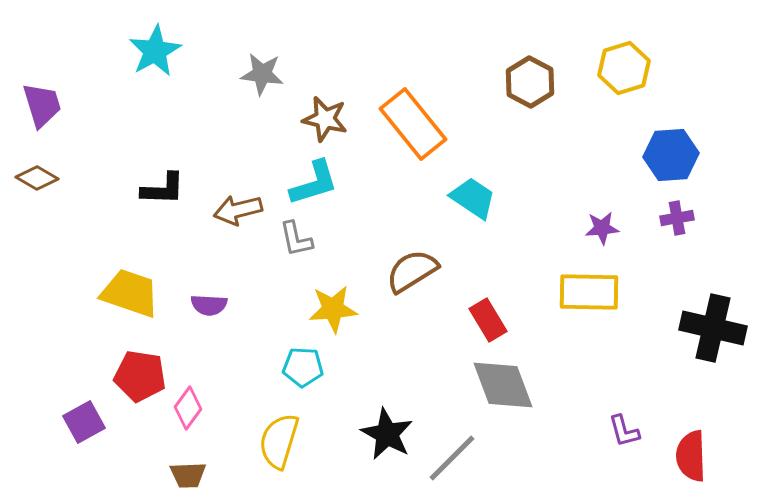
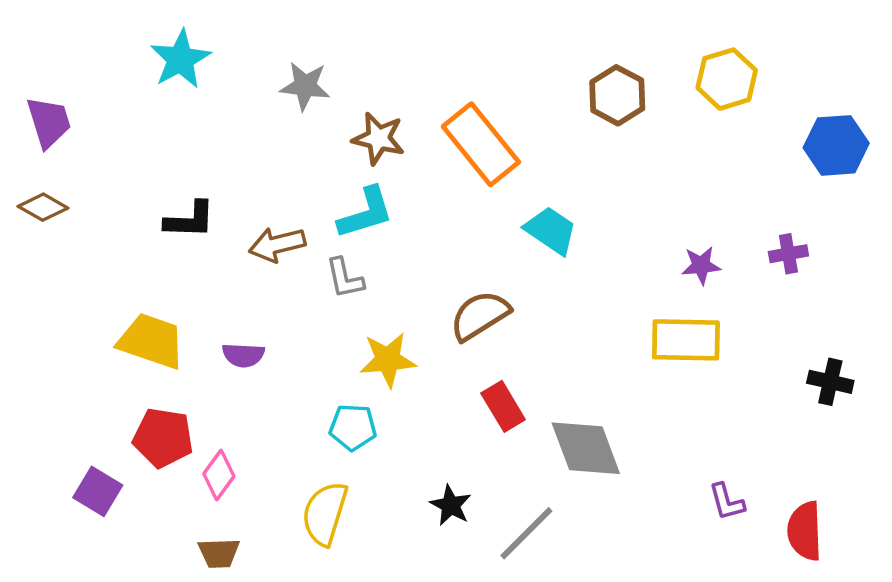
blue hexagon: (671, 155) -> (836, 145), moved
red rectangle: (488, 320) -> (503, 406), moved
black cross: (713, 328) -> (830, 382), size x0.6
purple square: (84, 422) -> (98, 491), turned -30
black star: (387, 434) -> (451, 505), size x0.7

